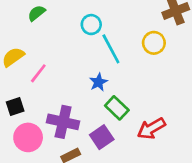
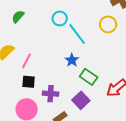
black square: (15, 106) -> (29, 82), moved, turned 32
purple cross: (63, 122) -> (51, 94), size x0.7

